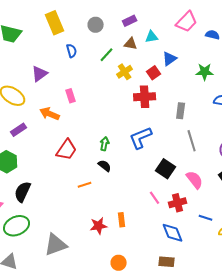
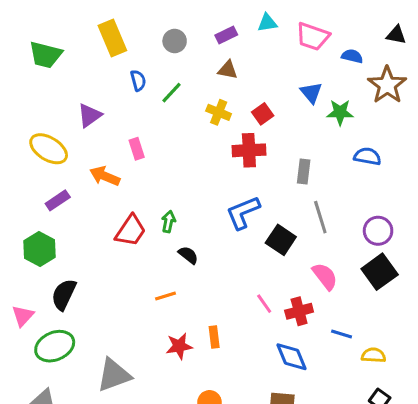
pink trapezoid: (187, 22) -> (313, 36), turned 65
cyan triangle: (152, 37) -> (267, 23), moved
green line: (107, 55) -> (172, 93), moved
blue triangle: (170, 59) -> (311, 93), moved, turned -35
yellow cross: (125, 72) -> (219, 112), turned -35
green arrow: (105, 144) -> (169, 222), moved
black square: (166, 169) -> (281, 240), moved
orange line: (85, 185) -> (165, 296), moved

